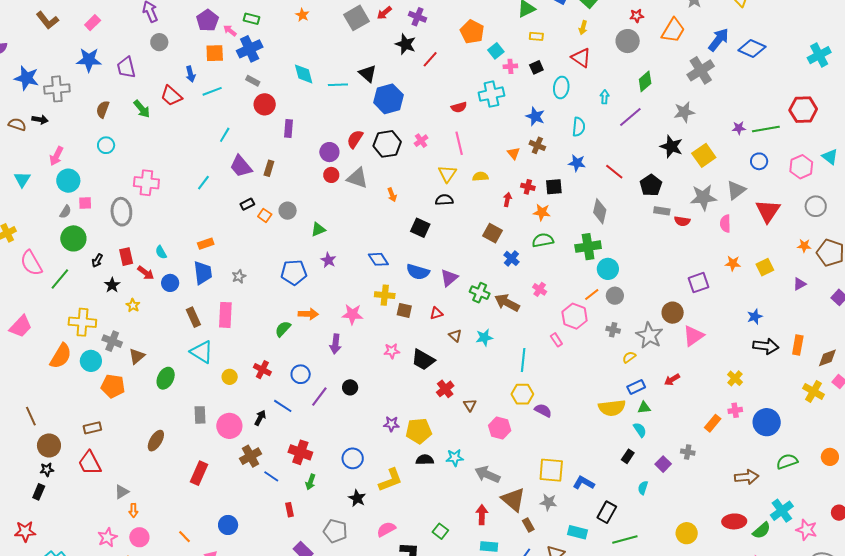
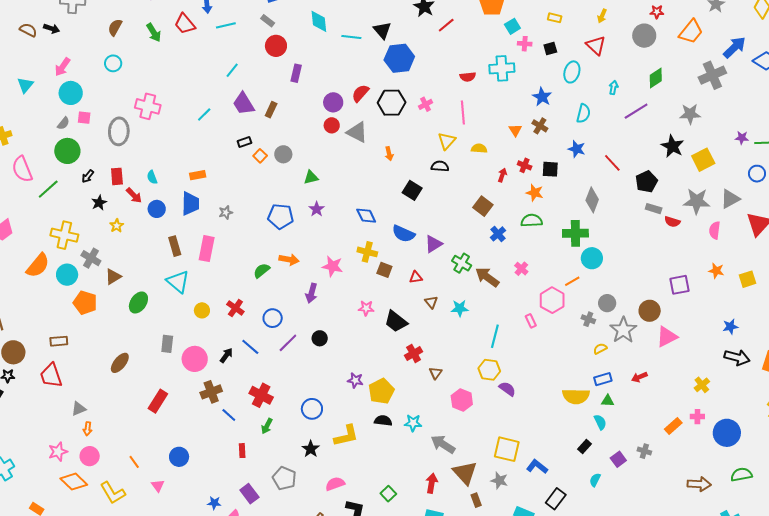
gray circle: (615, 296) -> (607, 303), moved
yellow pentagon: (419, 431) -> (381, 391), turned -30

